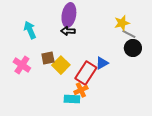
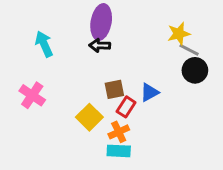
brown square: (48, 58) -> (114, 89), moved
yellow square: (61, 65) -> (89, 117), moved
red rectangle: (86, 73) -> (126, 107), size x0.6
cyan rectangle: (72, 99) -> (119, 151), moved

